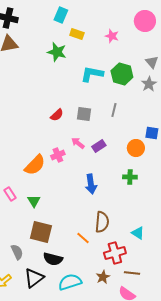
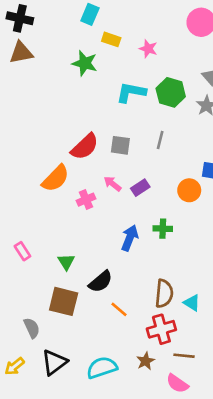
pink star: (112, 36) -> (148, 49), moved
red semicircle: (57, 115) -> (85, 147), size x1.6
orange semicircle: (35, 165) -> (56, 178), moved
green cross: (130, 177) -> (163, 229), moved
blue arrow: (91, 184) -> (130, 238), turned -150
green triangle: (34, 201) -> (66, 262), moved
brown semicircle: (102, 222) -> (164, 294), moved
black semicircle: (53, 259) -> (101, 282), moved, turned -54

